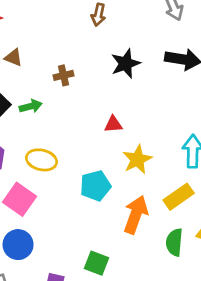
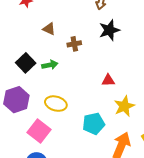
brown triangle: (13, 58) -> (49, 29), moved
black star: (126, 64) -> (109, 30), moved

